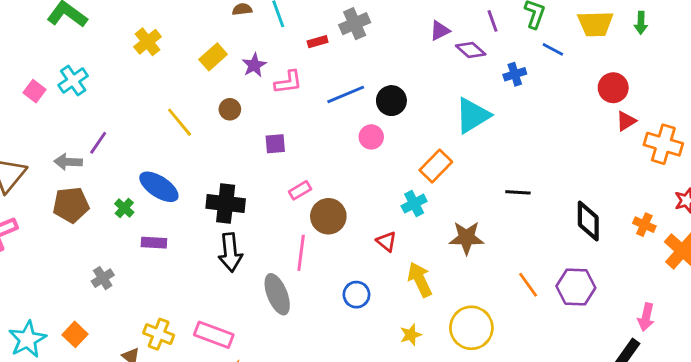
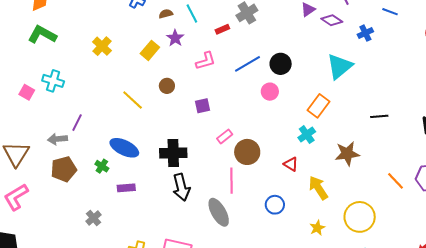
purple star: (254, 65) -> (175, 38), moved
cyan cross: (73, 80) -> (53, 81), turned -30

